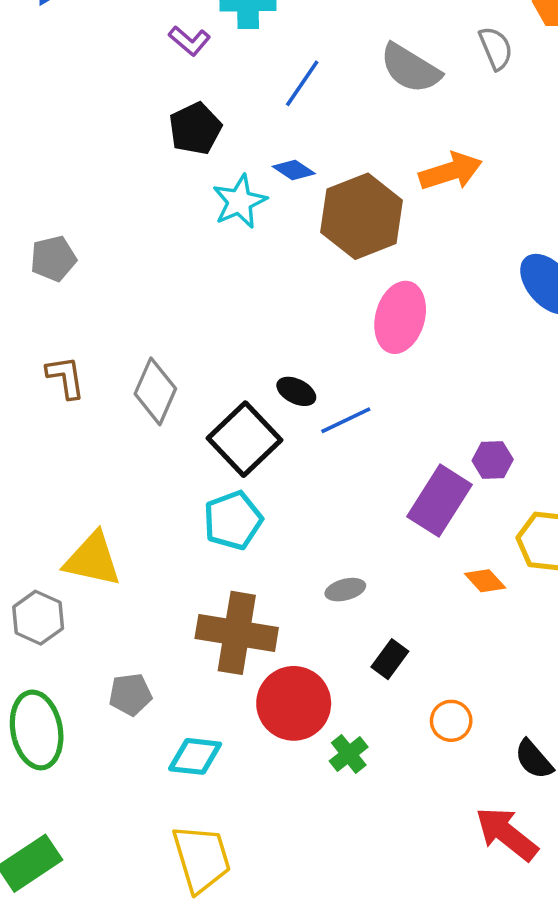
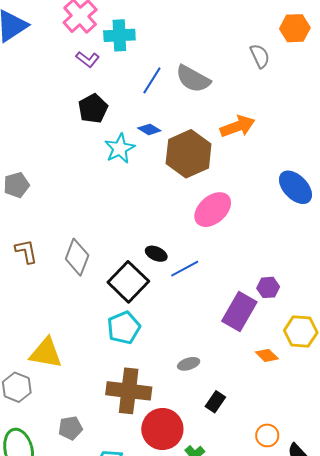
gray semicircle: (410, 68) -> (193, 79), moved
pink ellipse: (400, 317) -> (213, 210), turned 36
orange circle: (451, 721) -> (267, 435), moved

